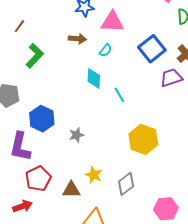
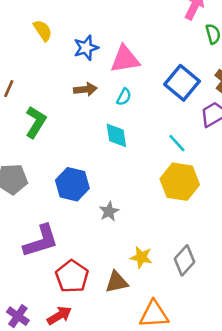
cyan line: (119, 95) -> (177, 143), moved
blue hexagon: (42, 119) -> (72, 184), moved
yellow hexagon: (143, 139) -> (180, 182), moved
purple L-shape: (20, 147) -> (41, 241), turned -108

